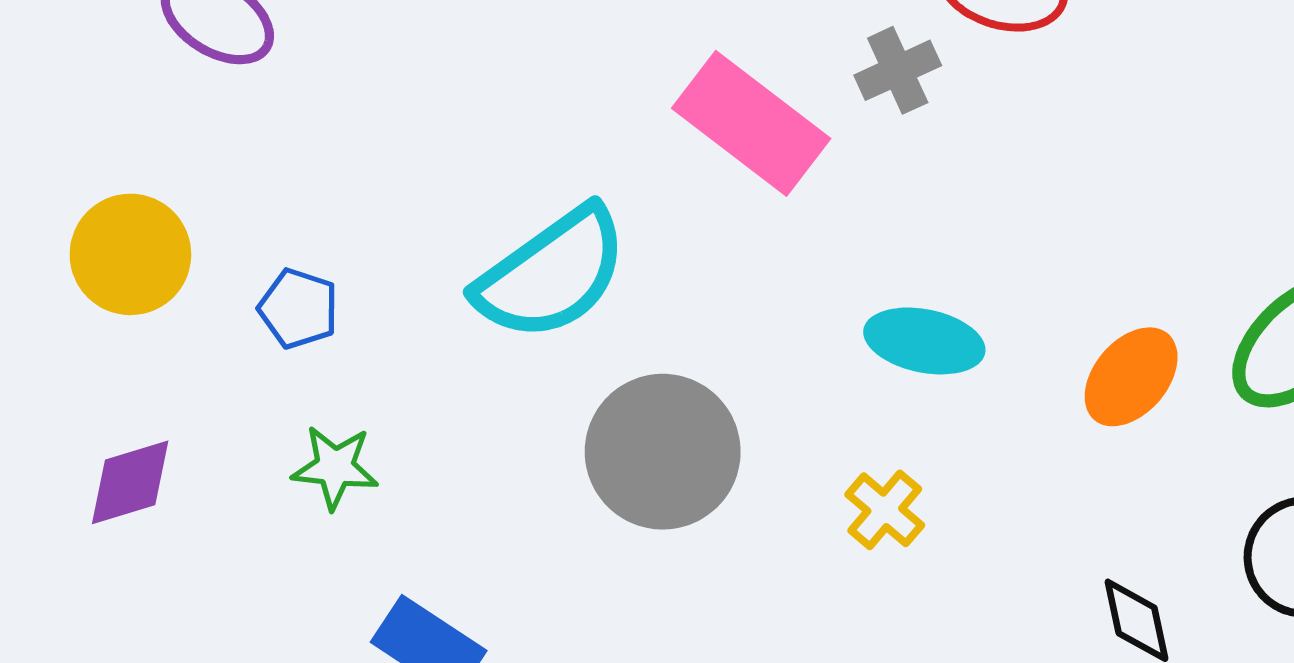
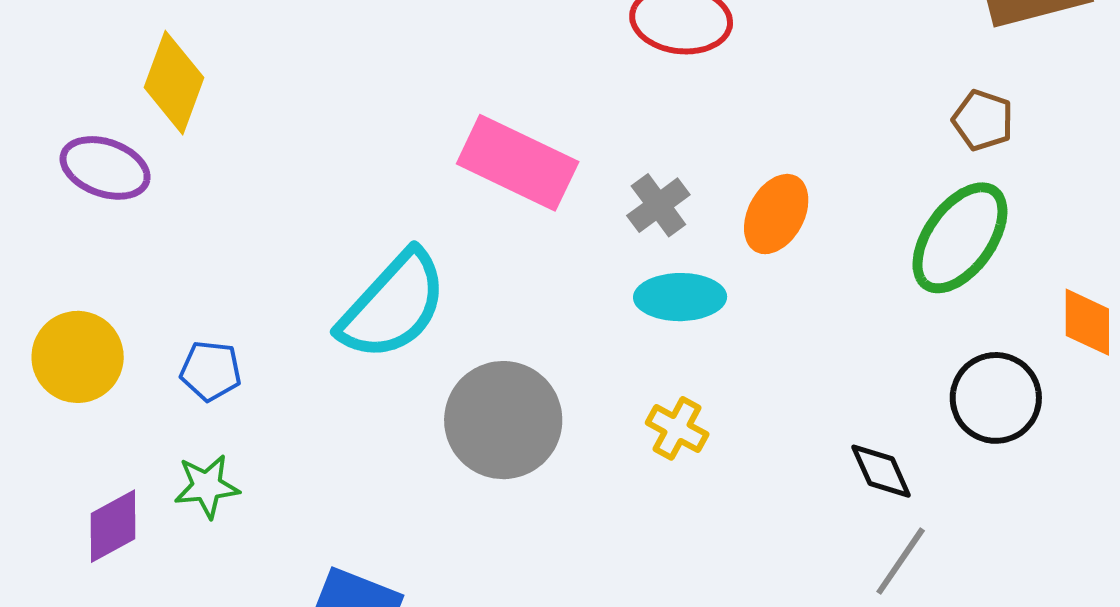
gray cross: (898, 70) -> (658, 205), moved
orange ellipse: (1131, 377) -> (776, 214), moved
green star: (335, 467) -> (207, 486), moved

